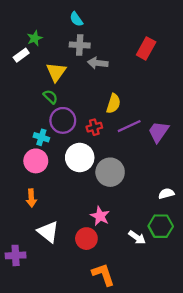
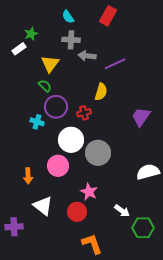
red rectangle: (146, 48) -> (108, 16), moved
purple line: (129, 126) -> (115, 64), moved
pink circle: (36, 161) -> (58, 166), moved
white semicircle: (166, 194) -> (148, 172), size x1.6
green hexagon: (161, 226) -> (143, 228), moved

